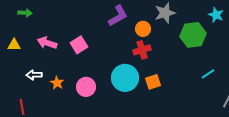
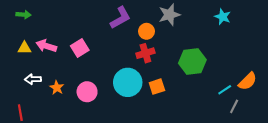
green hexagon: (193, 35) -> (192, 62), moved
yellow triangle: (14, 45) -> (24, 48), moved
cyan line: (208, 74) -> (225, 90), moved

